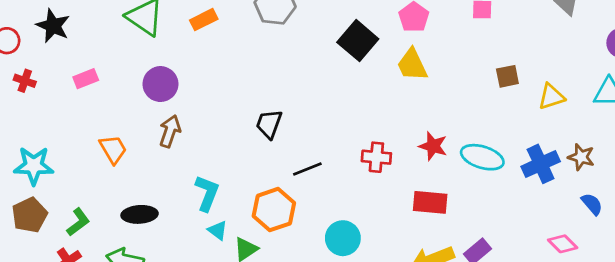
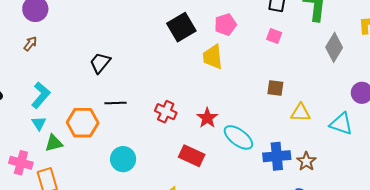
brown arrow: (170, 131) -> (30, 44), size x0.7

